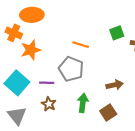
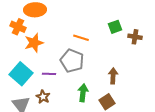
brown arrow: (115, 85) -> (113, 76), turned -77
brown star: (49, 104) -> (43, 97), moved

